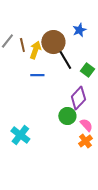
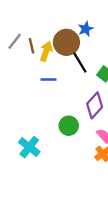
blue star: (79, 30) -> (86, 29), moved
green circle: (67, 116) -> (69, 126), moved

